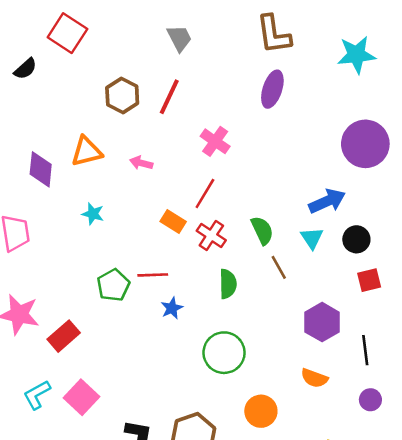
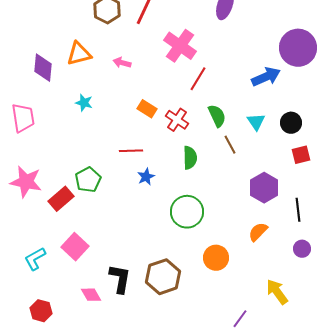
pink cross: (215, 141) -> (180, 46), size x1.4
red line: (205, 194) -> (198, 79), moved
blue arrow: (327, 201) -> (266, 77), moved
green pentagon: (113, 285) -> (88, 180), moved
orange semicircle: (314, 378) -> (258, 232), turned 115
cyan L-shape: (37, 395) -> (35, 259), moved

